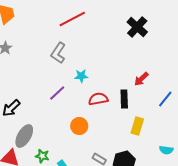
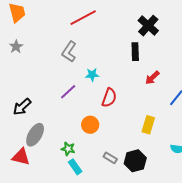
red semicircle: (98, 99) -> (109, 98), turned 120
black rectangle: (124, 99) -> (135, 52), moved
green star: (42, 156) -> (68, 149), moved

